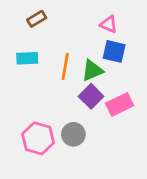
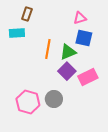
brown rectangle: (37, 19) -> (27, 14), turned -40
pink triangle: (109, 24) -> (80, 18), turned -40
cyan rectangle: (27, 58) -> (17, 33), moved

